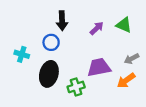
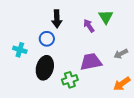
green triangle: (124, 25) -> (106, 17), moved, turned 35
purple arrow: (97, 28) -> (89, 26), turned -80
orange arrow: (126, 80) -> (122, 84), moved

